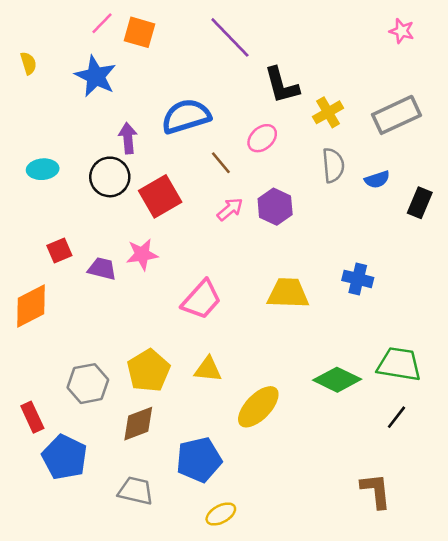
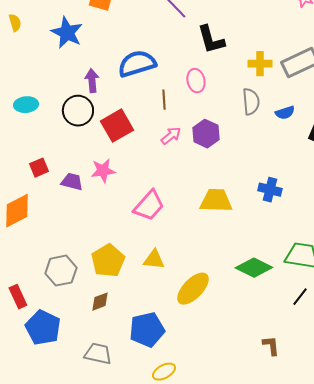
yellow cross: (328, 112) -> (260, 64), moved, turned 30
pink ellipse: (262, 138) -> (196, 81), turned -60
brown line: (221, 163) -> (164, 100), turned 36
brown diamond: (138, 424) -> (100, 302), size x0.7
brown L-shape: (376, 491) -> (271, 346), moved, size x0.7

